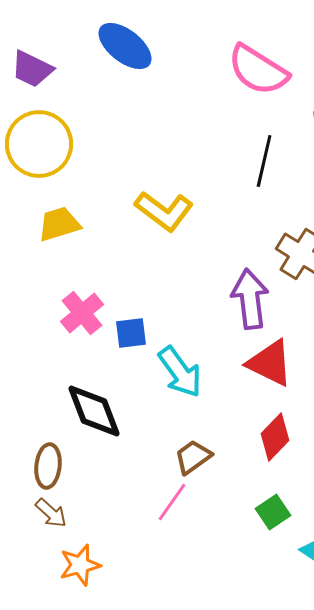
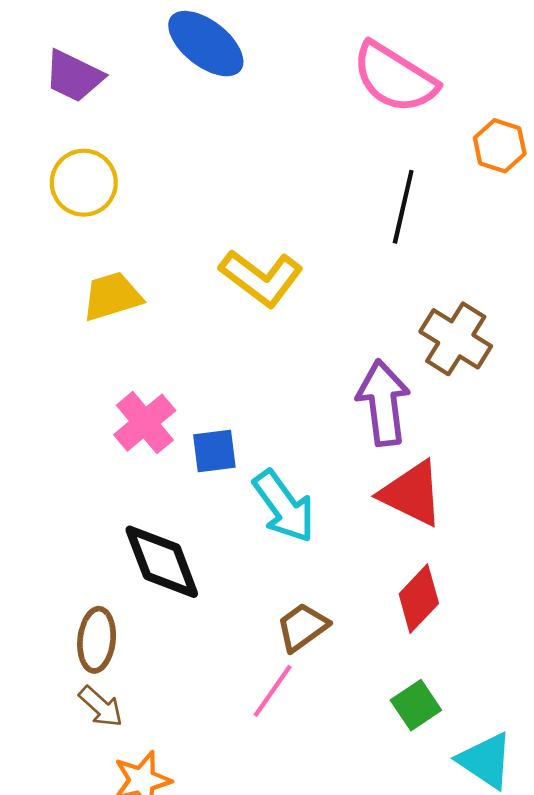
yellow circle: (39, 144) -> (84, 183), size x0.7

